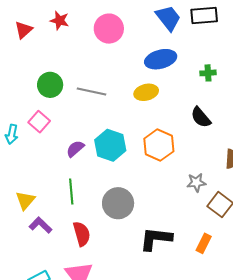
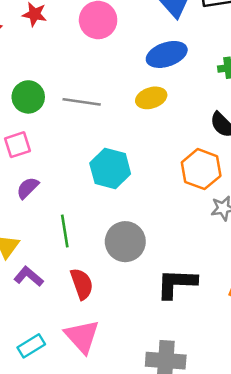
pink square: (39, 122) -> (17, 145), turned 35
orange hexagon: (159, 145) -> (201, 169), moved
purple semicircle: (75, 149) -> (28, 188), moved

